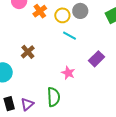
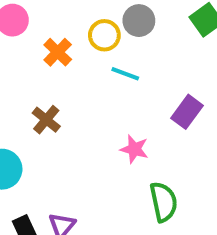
orange cross: (40, 11) -> (58, 52), moved
green semicircle: (54, 97) -> (164, 202), moved

